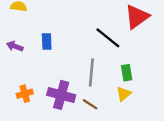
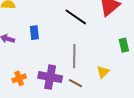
black line: (108, 38) -> (76, 17), moved
green rectangle: (127, 73) -> (124, 45), moved

